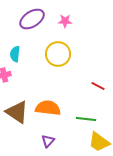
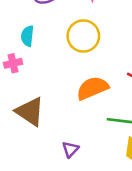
orange semicircle: (48, 108) -> (92, 88), moved, turned -30

